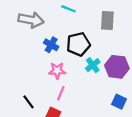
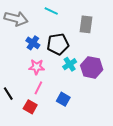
blue square: (119, 102) -> (63, 99), moved

